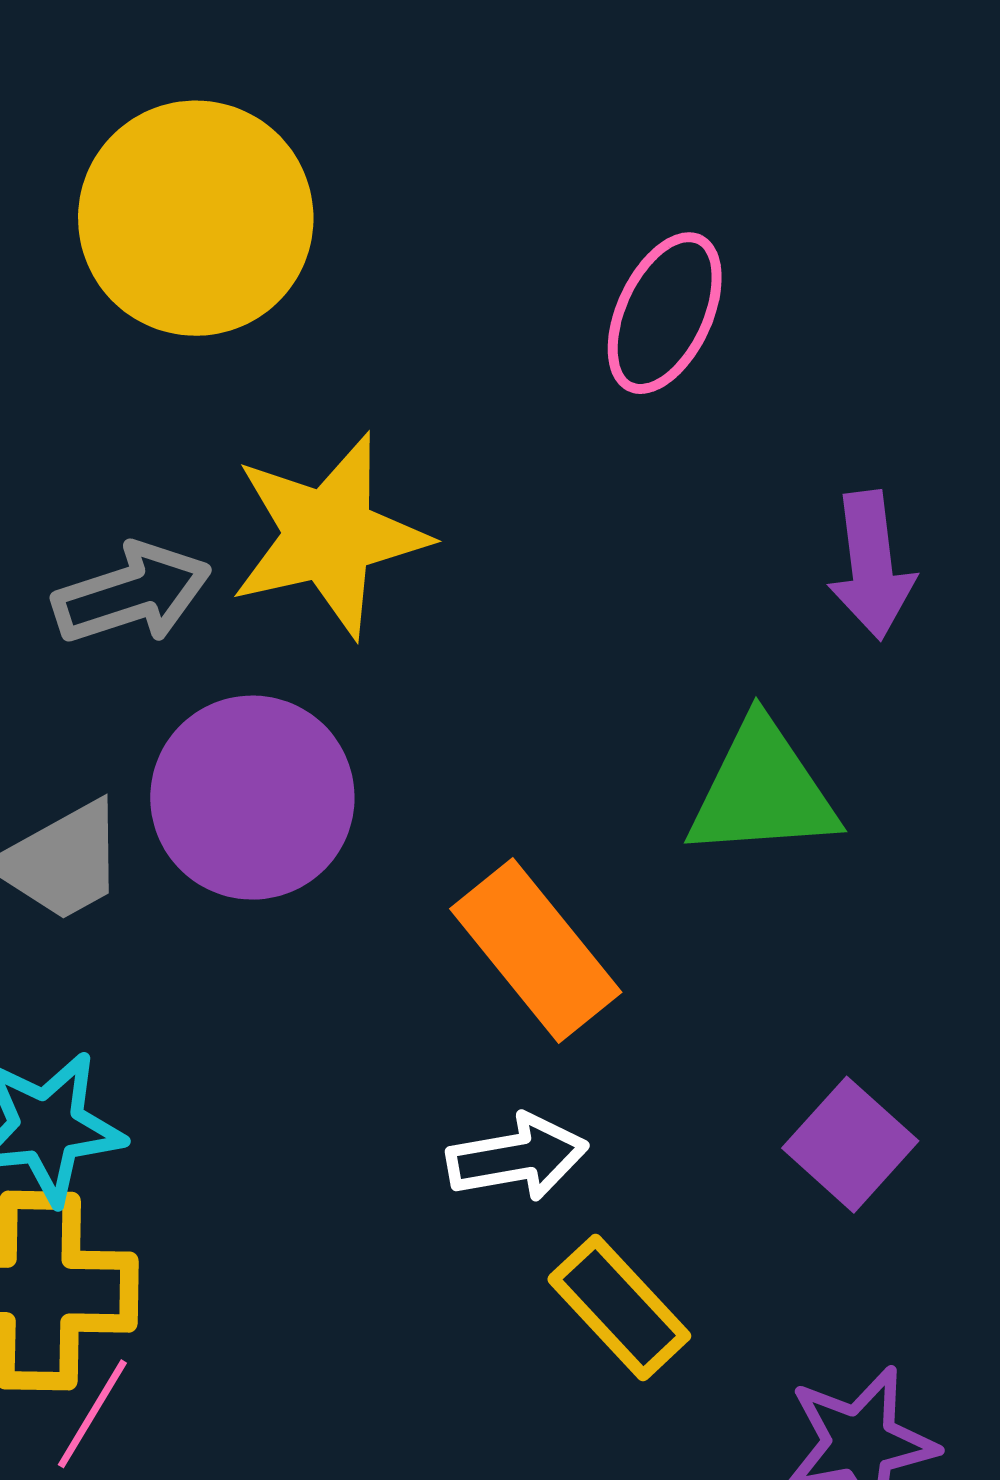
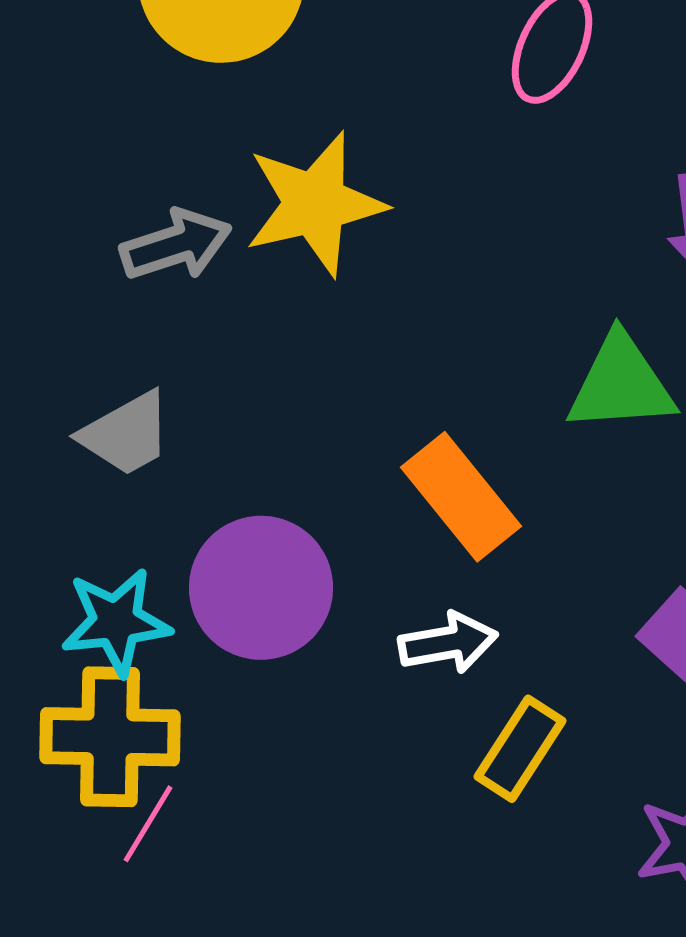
purple circle: (252, 798) -> (261, 588), moved
yellow rectangle: (619, 1308) -> (520, 749), turned 76

